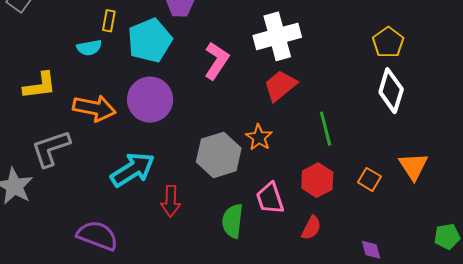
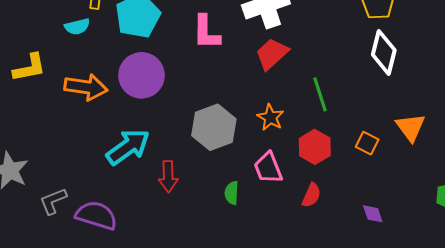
pink L-shape: (217, 61) -> (206, 32), turned 150
orange star: (259, 137) -> (270, 117), moved
gray L-shape: (51, 148) -> (53, 201), moved, size x0.7
green semicircle: (233, 221) -> (232, 193), size x0.7

